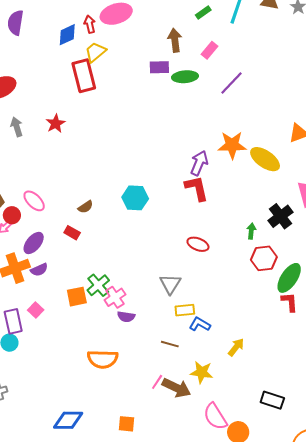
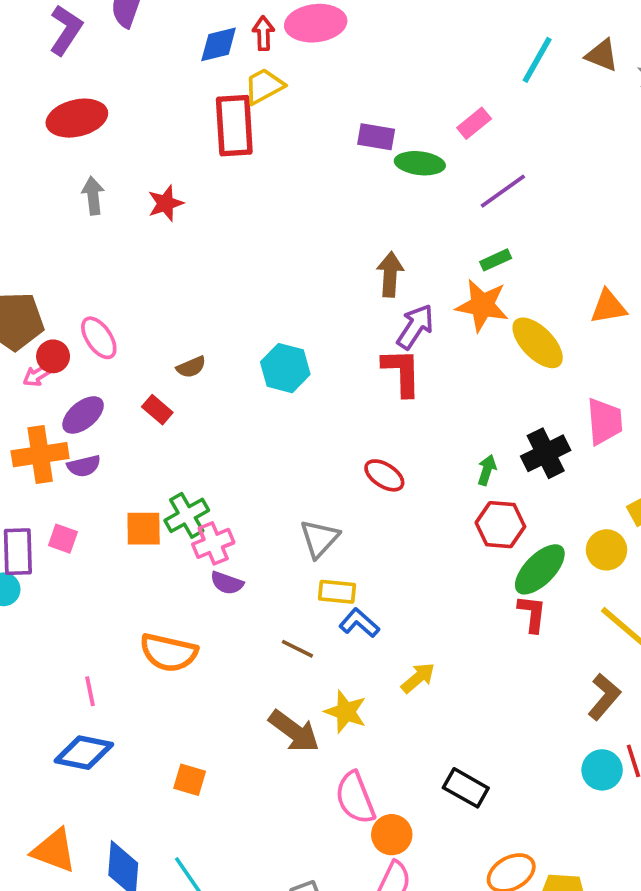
green rectangle: (203, 13) -> (496, 260), moved
brown arrow: (175, 40) -> (390, 274), moved
pink square: (36, 310) -> (63, 539), turned -35
pink line: (157, 382) -> (90, 691), moved, turned -56

